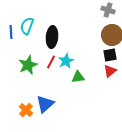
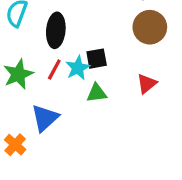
black square: (110, 55) -> (97, 59), moved
blue triangle: (45, 104) -> (45, 118), moved

